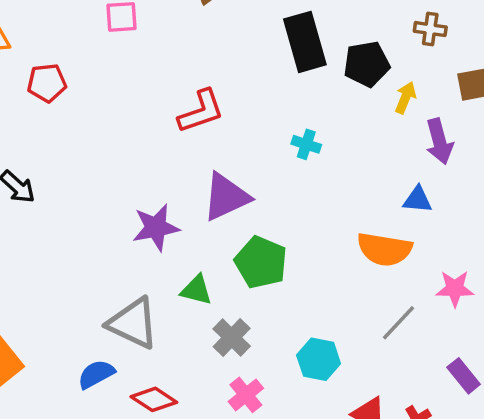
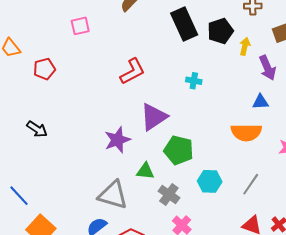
gray line: (398, 323) -> (251, 184), moved
cyan hexagon: (319, 359) -> (210, 181), moved

